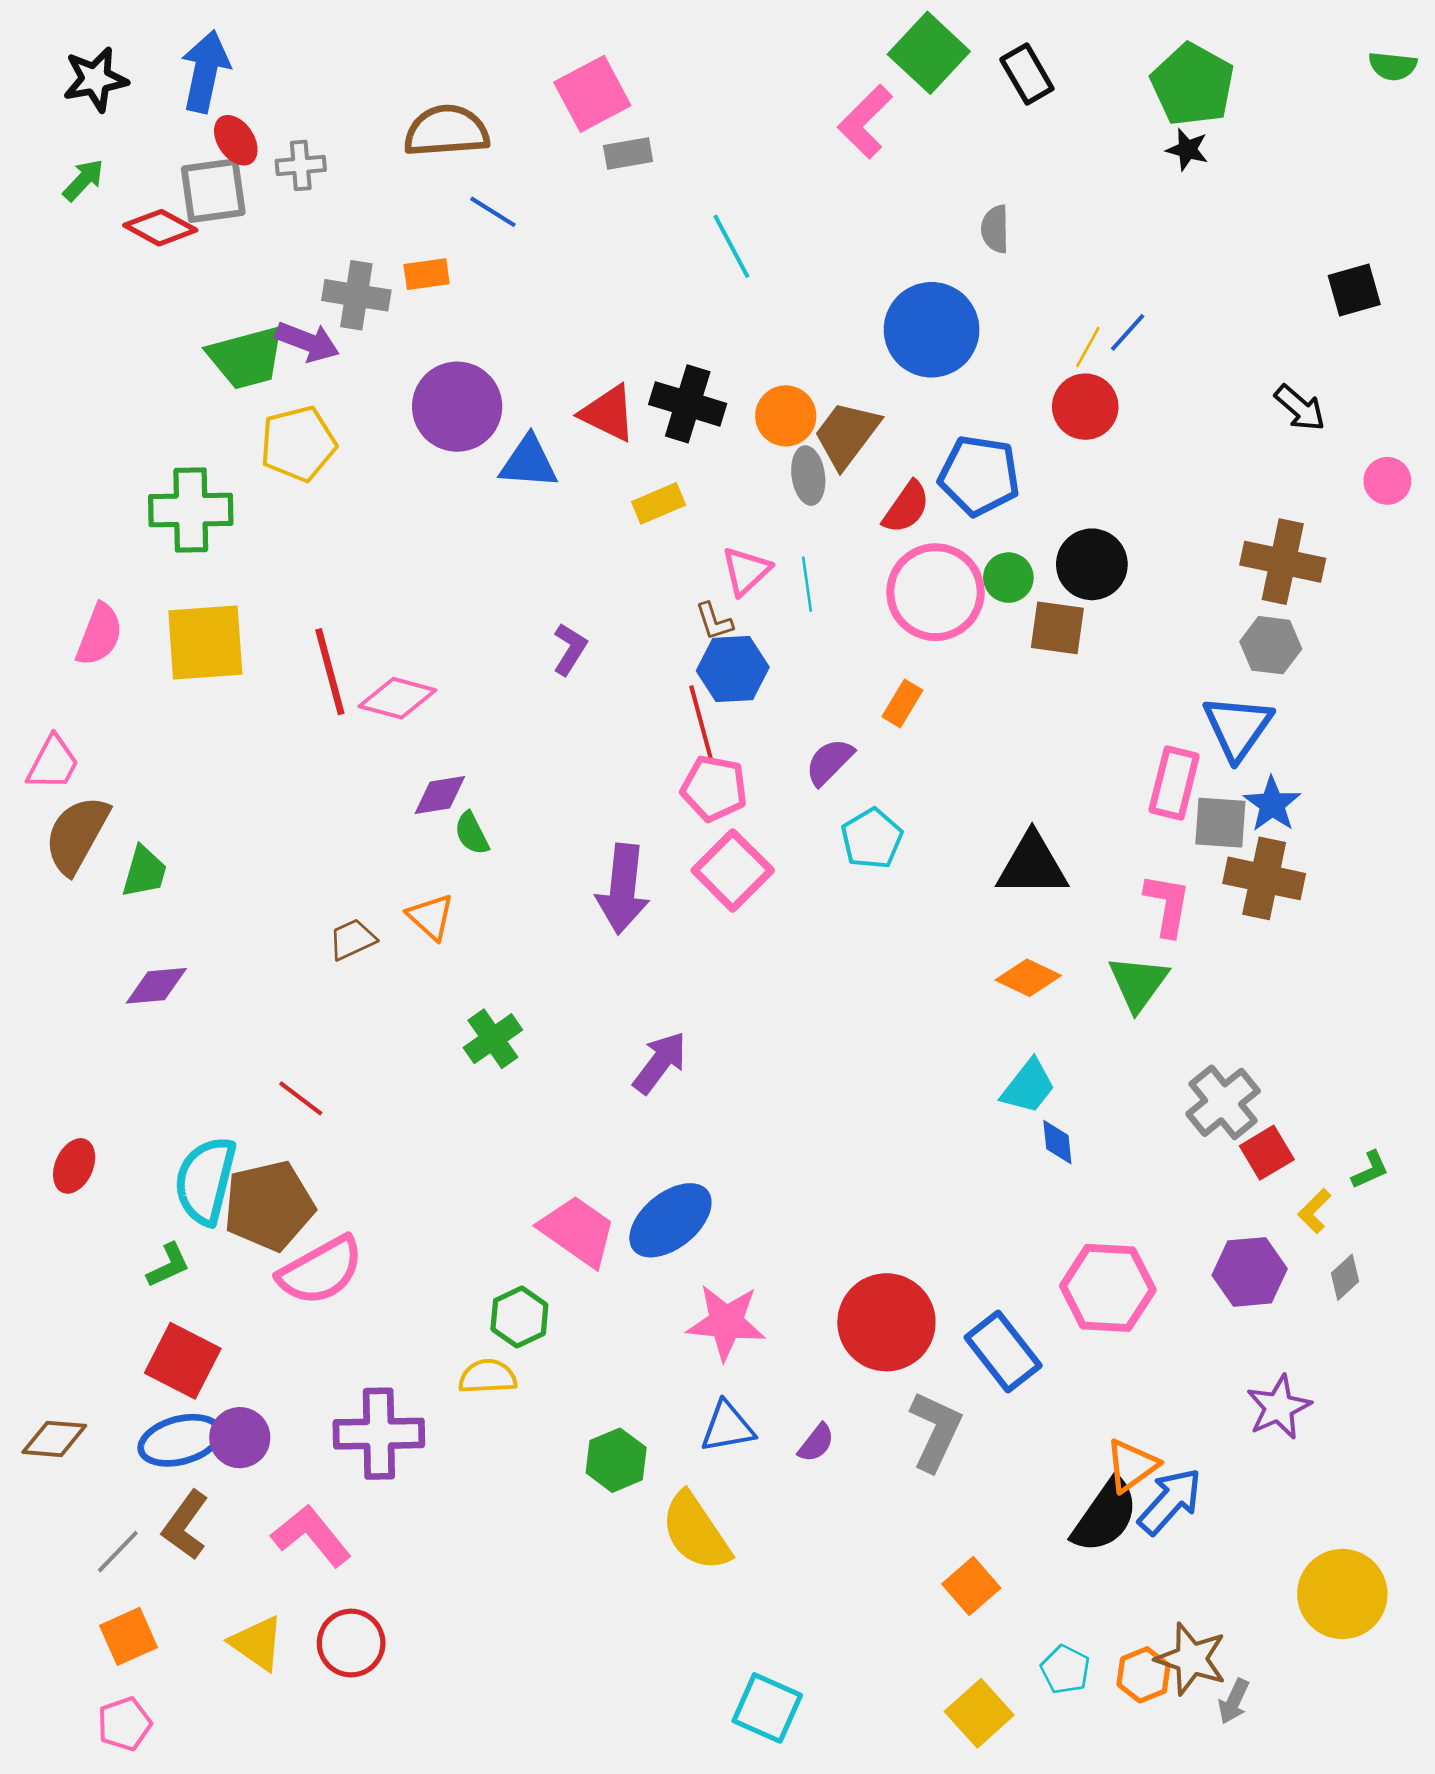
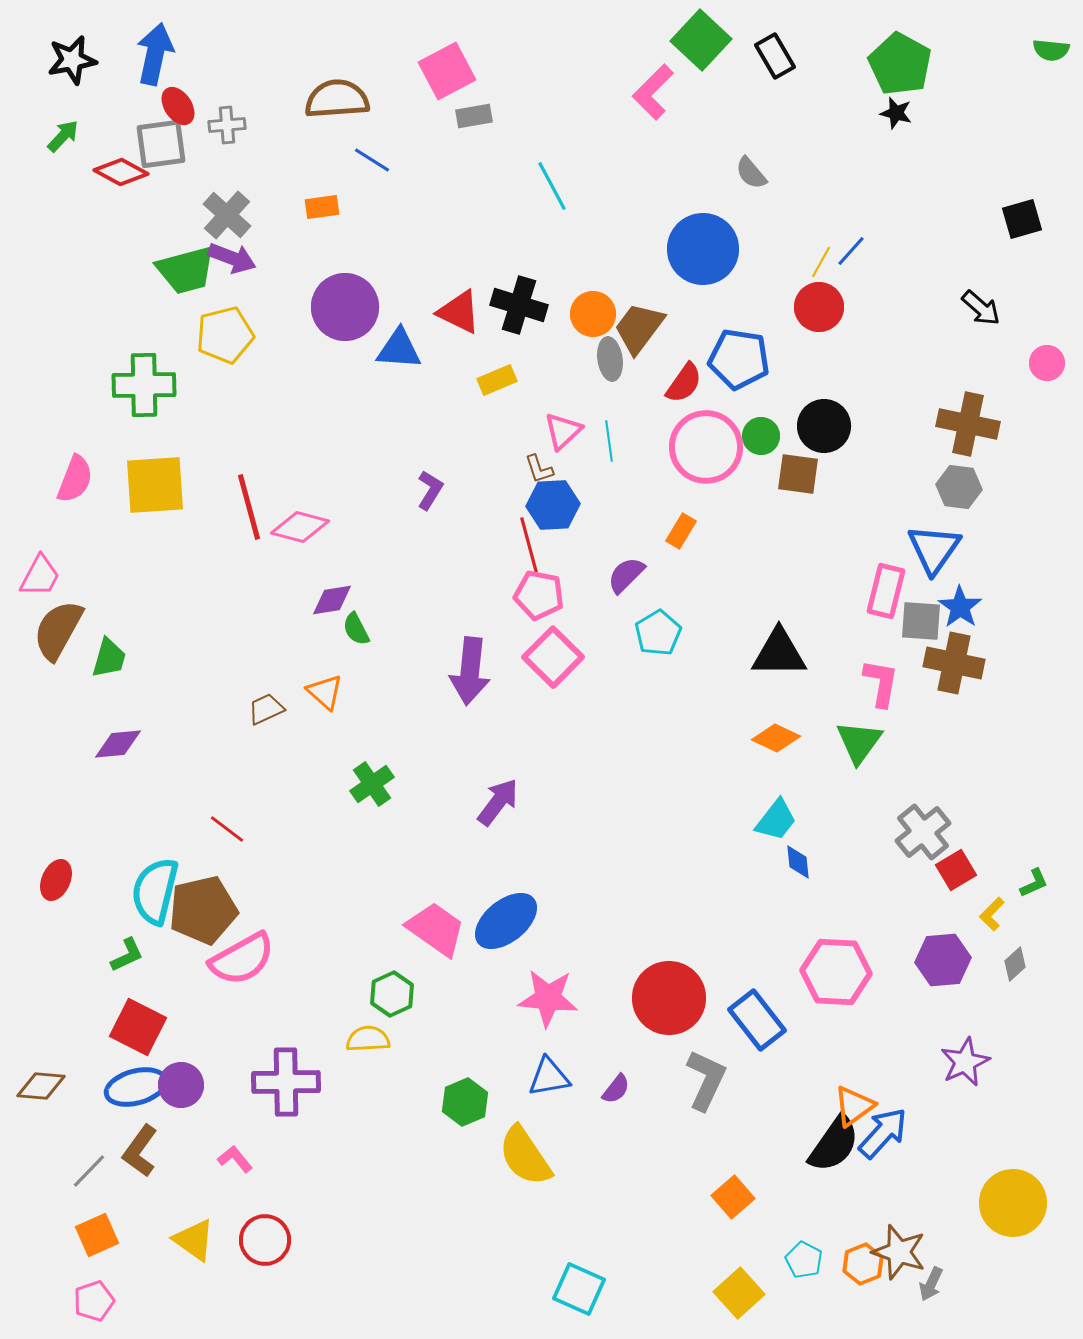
gray semicircle: (995, 229) -> (751, 173), turned -39
gray cross: (356, 295) -> (227, 215), moved, turned 33
pink L-shape: (311, 1536) -> (235, 1159), size x0.6

